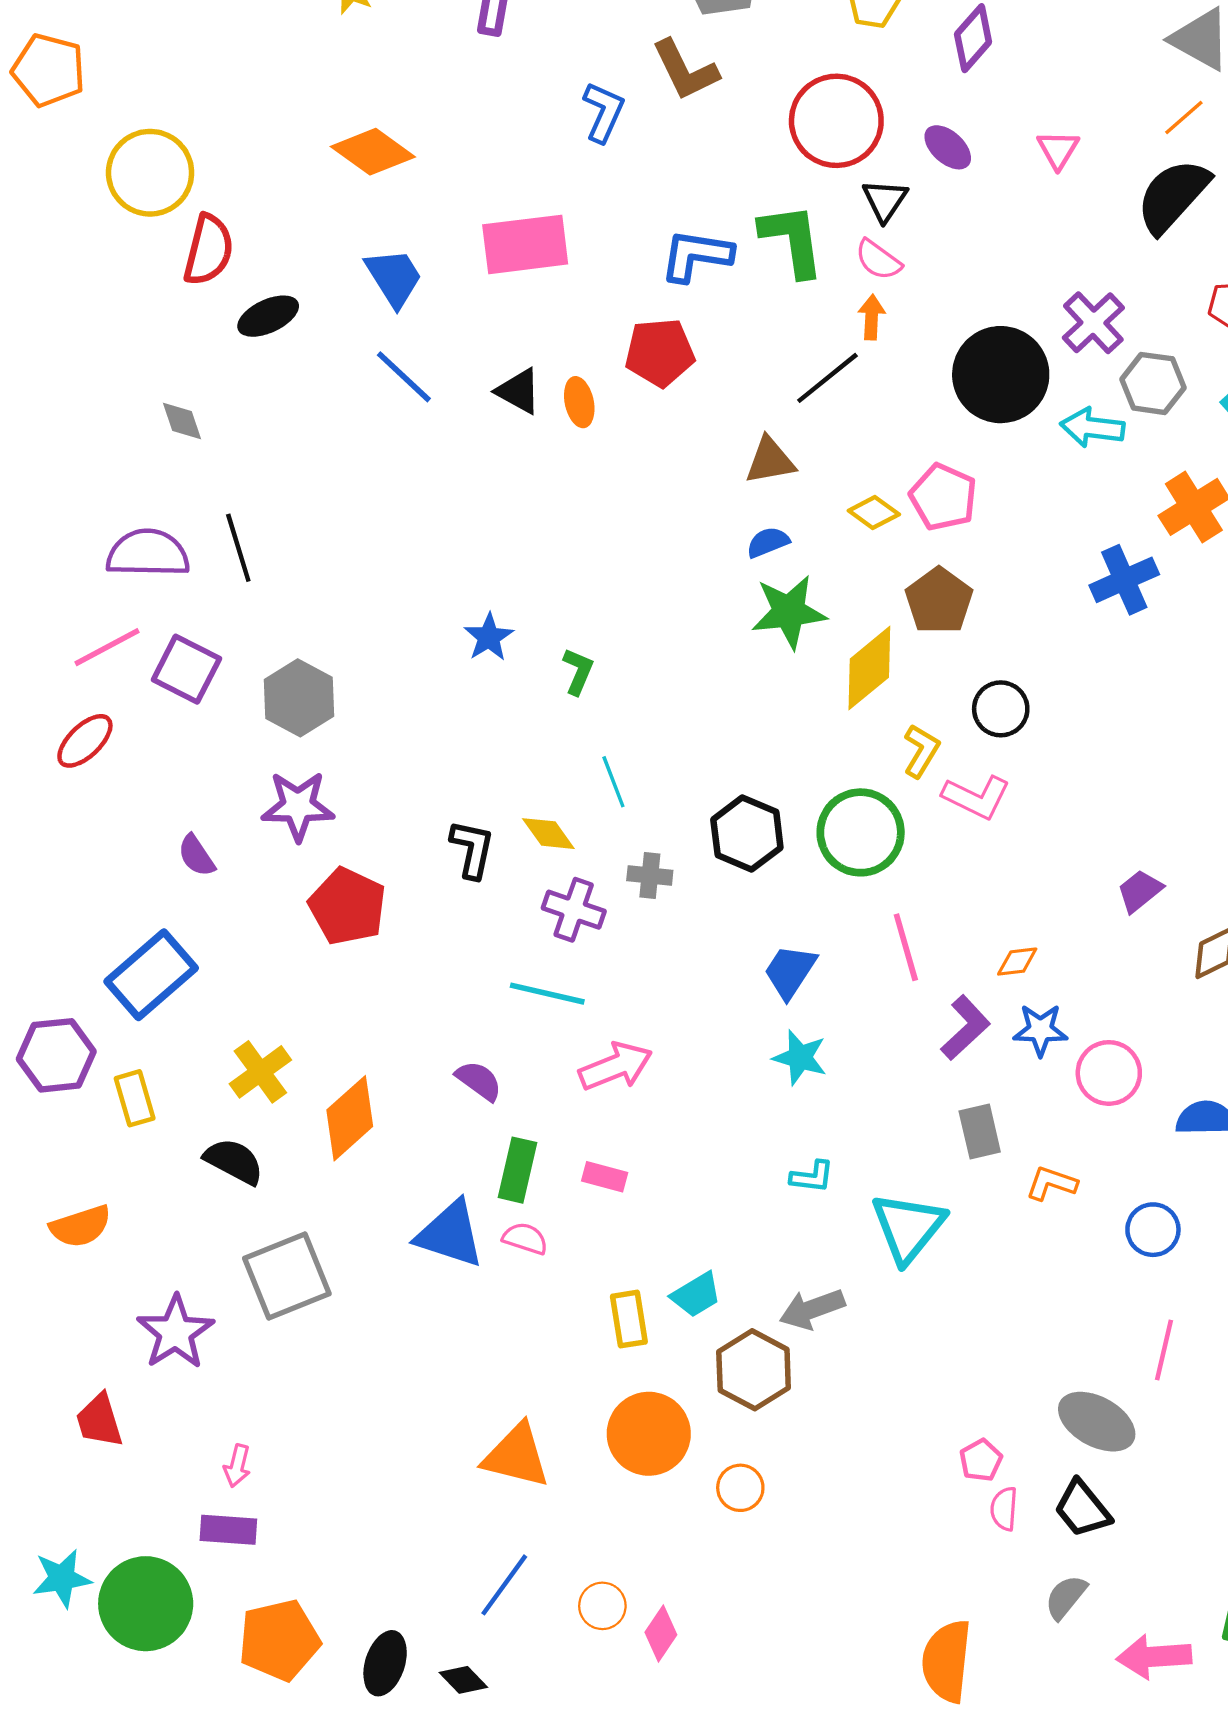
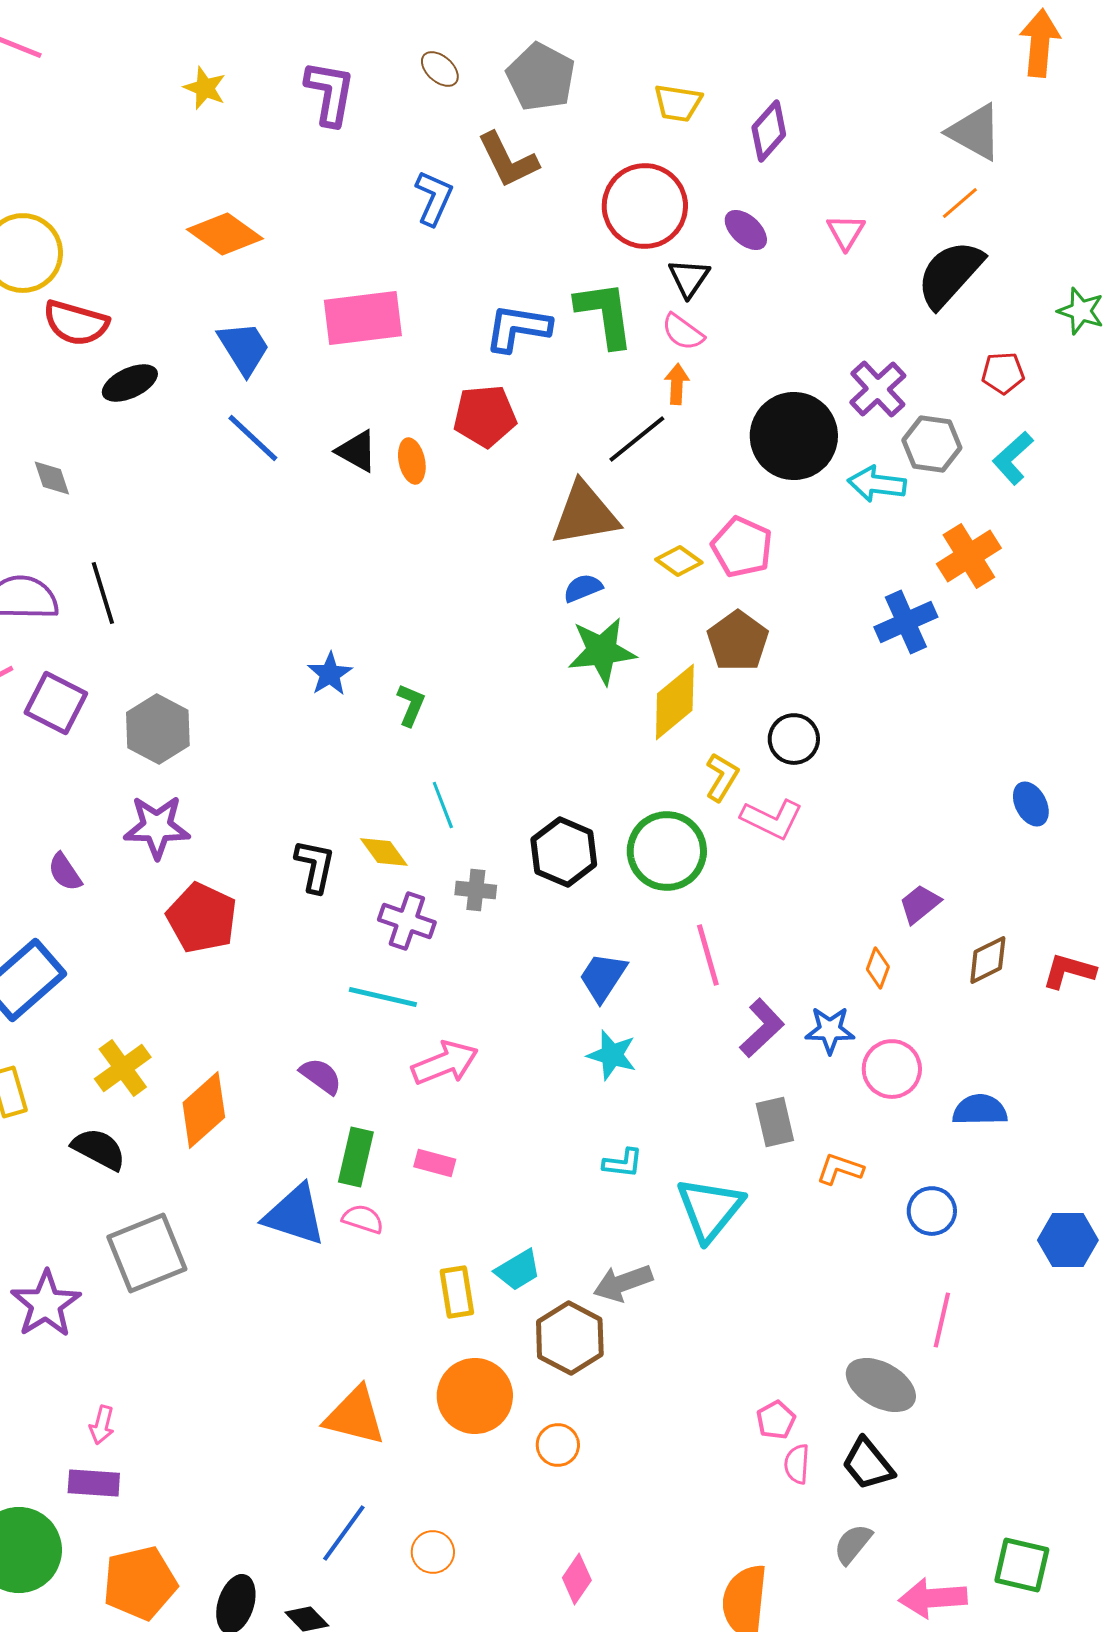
red semicircle: (209, 250) -> (76, 323), turned 92
brown triangle: (770, 461) -> (585, 514), size x1.5
orange diamond: (1017, 962) -> (878, 968), moved, turned -63
pink diamond: (661, 1633) -> (577, 1579), moved

